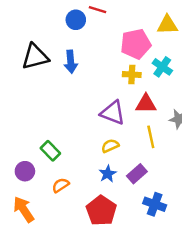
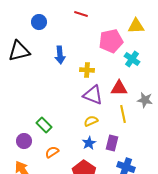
blue circle: (76, 20) -> (39, 22), moved
black triangle: (35, 57) -> (19, 51), moved
yellow cross: (132, 75) -> (87, 70), moved
purple rectangle: (137, 174) -> (112, 143), turned -35

